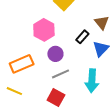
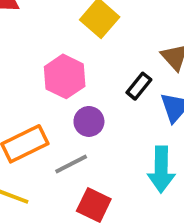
gray line: (61, 74) -> (71, 164), moved

